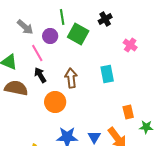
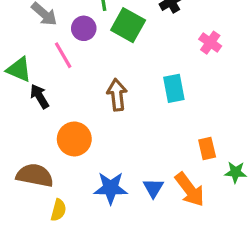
black arrow: (40, 75) -> (40, 96), moved
brown semicircle: (16, 88) -> (35, 175), moved
orange circle: (55, 102) -> (74, 139), moved

